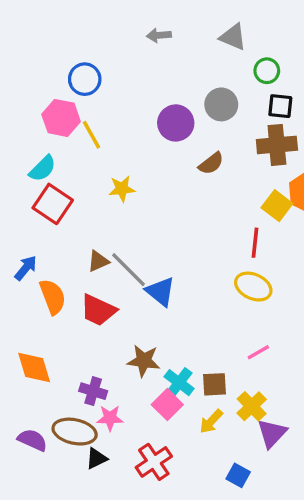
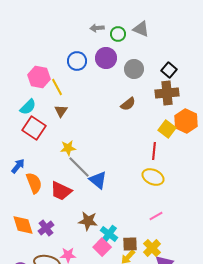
green circle: (267, 71) -> (118, 34), moved
blue circle: (85, 79) -> (77, 61), moved
black square: (280, 106) -> (169, 70), turned 35
purple circle: (176, 123) -> (106, 58), moved
yellow star: (122, 189) -> (68, 148), moved
brown triangle: (98, 261) -> (61, 111), moved, turned -32
brown square: (215, 384) -> (130, 244), moved
purple cross: (93, 391) -> (46, 228), moved, turned 35

